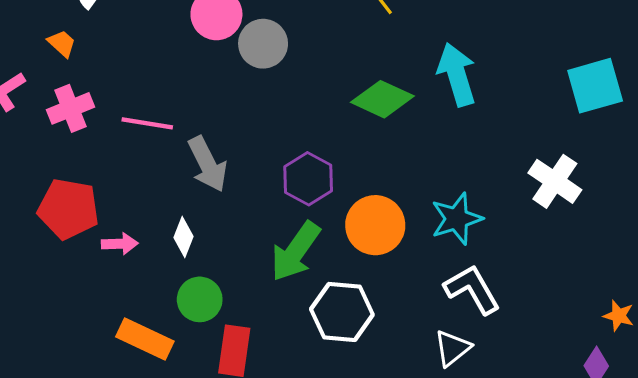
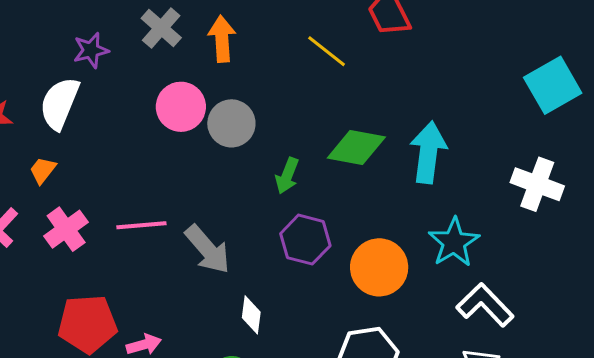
orange trapezoid: (62, 43) -> (43, 170), turned -80
cyan arrow: (457, 75) -> (428, 152), moved, turned 38
white diamond: (183, 237) -> (251, 315), moved
green arrow: (296, 251) -> (287, 176), moved, size x0.6

